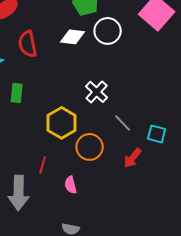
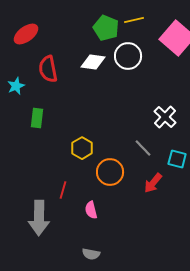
white cross: (97, 92) -> (165, 117), moved
yellow hexagon: (62, 123) -> (82, 148), size x0.7

